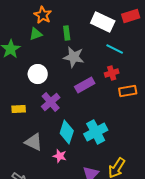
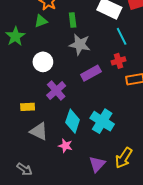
cyan line: (115, 49) -> (122, 36), turned 36
yellow rectangle: (19, 109) -> (28, 107), moved
cyan cross: (96, 132) -> (102, 121), turned -30

